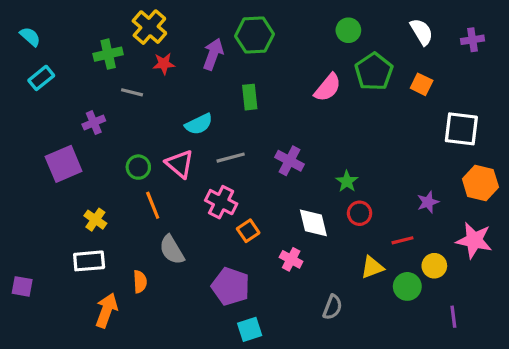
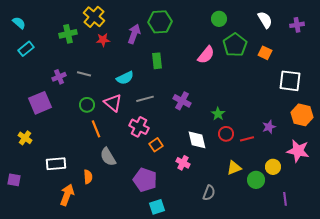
gray line: (132, 92) -> (84, 74), moved
yellow cross: (95, 220) -> (25, 138), moved
red line: (402, 240) -> (247, 139), moved

